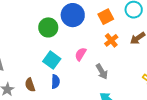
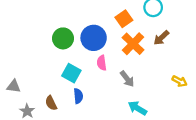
blue circle: (73, 15) -> (94, 38), moved
orange cross: (111, 40) -> (133, 44), size x1.5
pink semicircle: (81, 54) -> (102, 63), turned -32

